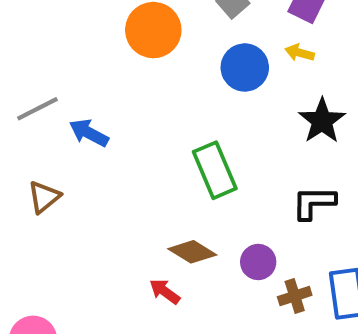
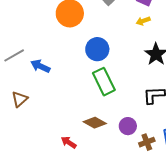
yellow arrow: (300, 53) -> (143, 21), turned -32
blue circle: (245, 67) -> (97, 49), moved
red arrow: (165, 292) -> (69, 142), moved

